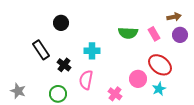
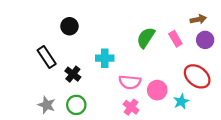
green semicircle: (128, 33) -> (146, 38), turned 120
red ellipse: (160, 65) -> (197, 76), moved
pink semicircle: (86, 80) -> (130, 82), moved, turned -96
gray star: (18, 91) -> (47, 105), moved
green circle: (58, 94) -> (76, 105), moved

